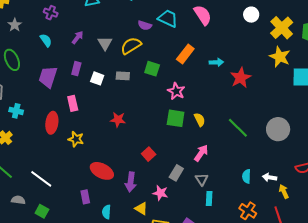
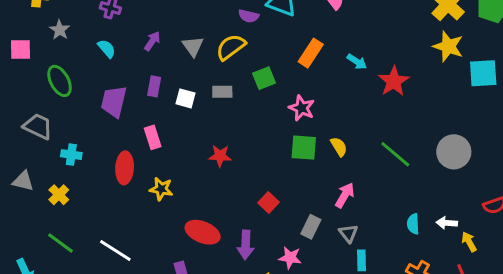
cyan arrow: (216, 62) -> (357, 62), turned 40
green square: (152, 69) -> (264, 78), turned -35

